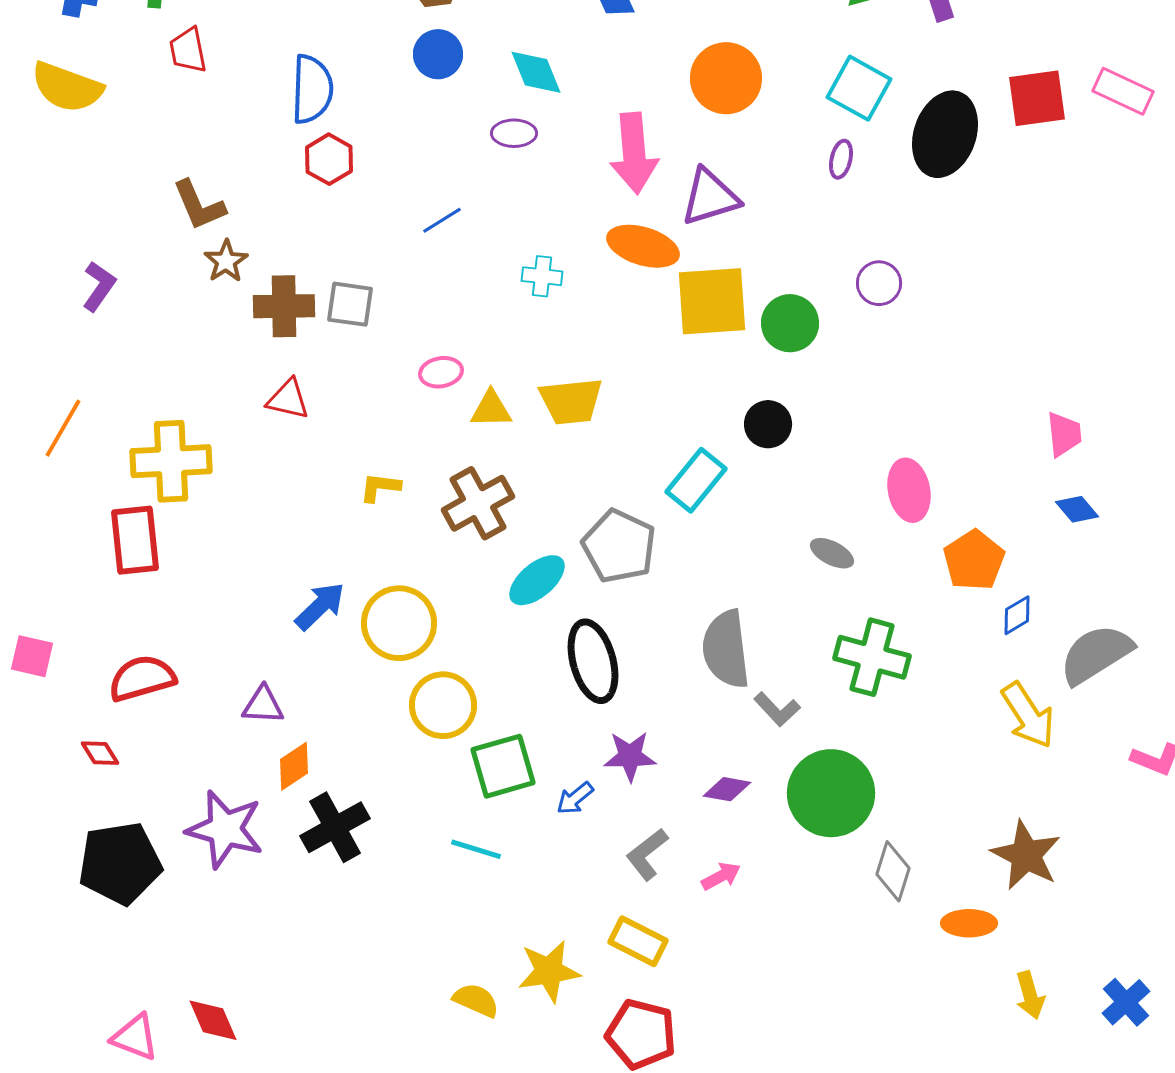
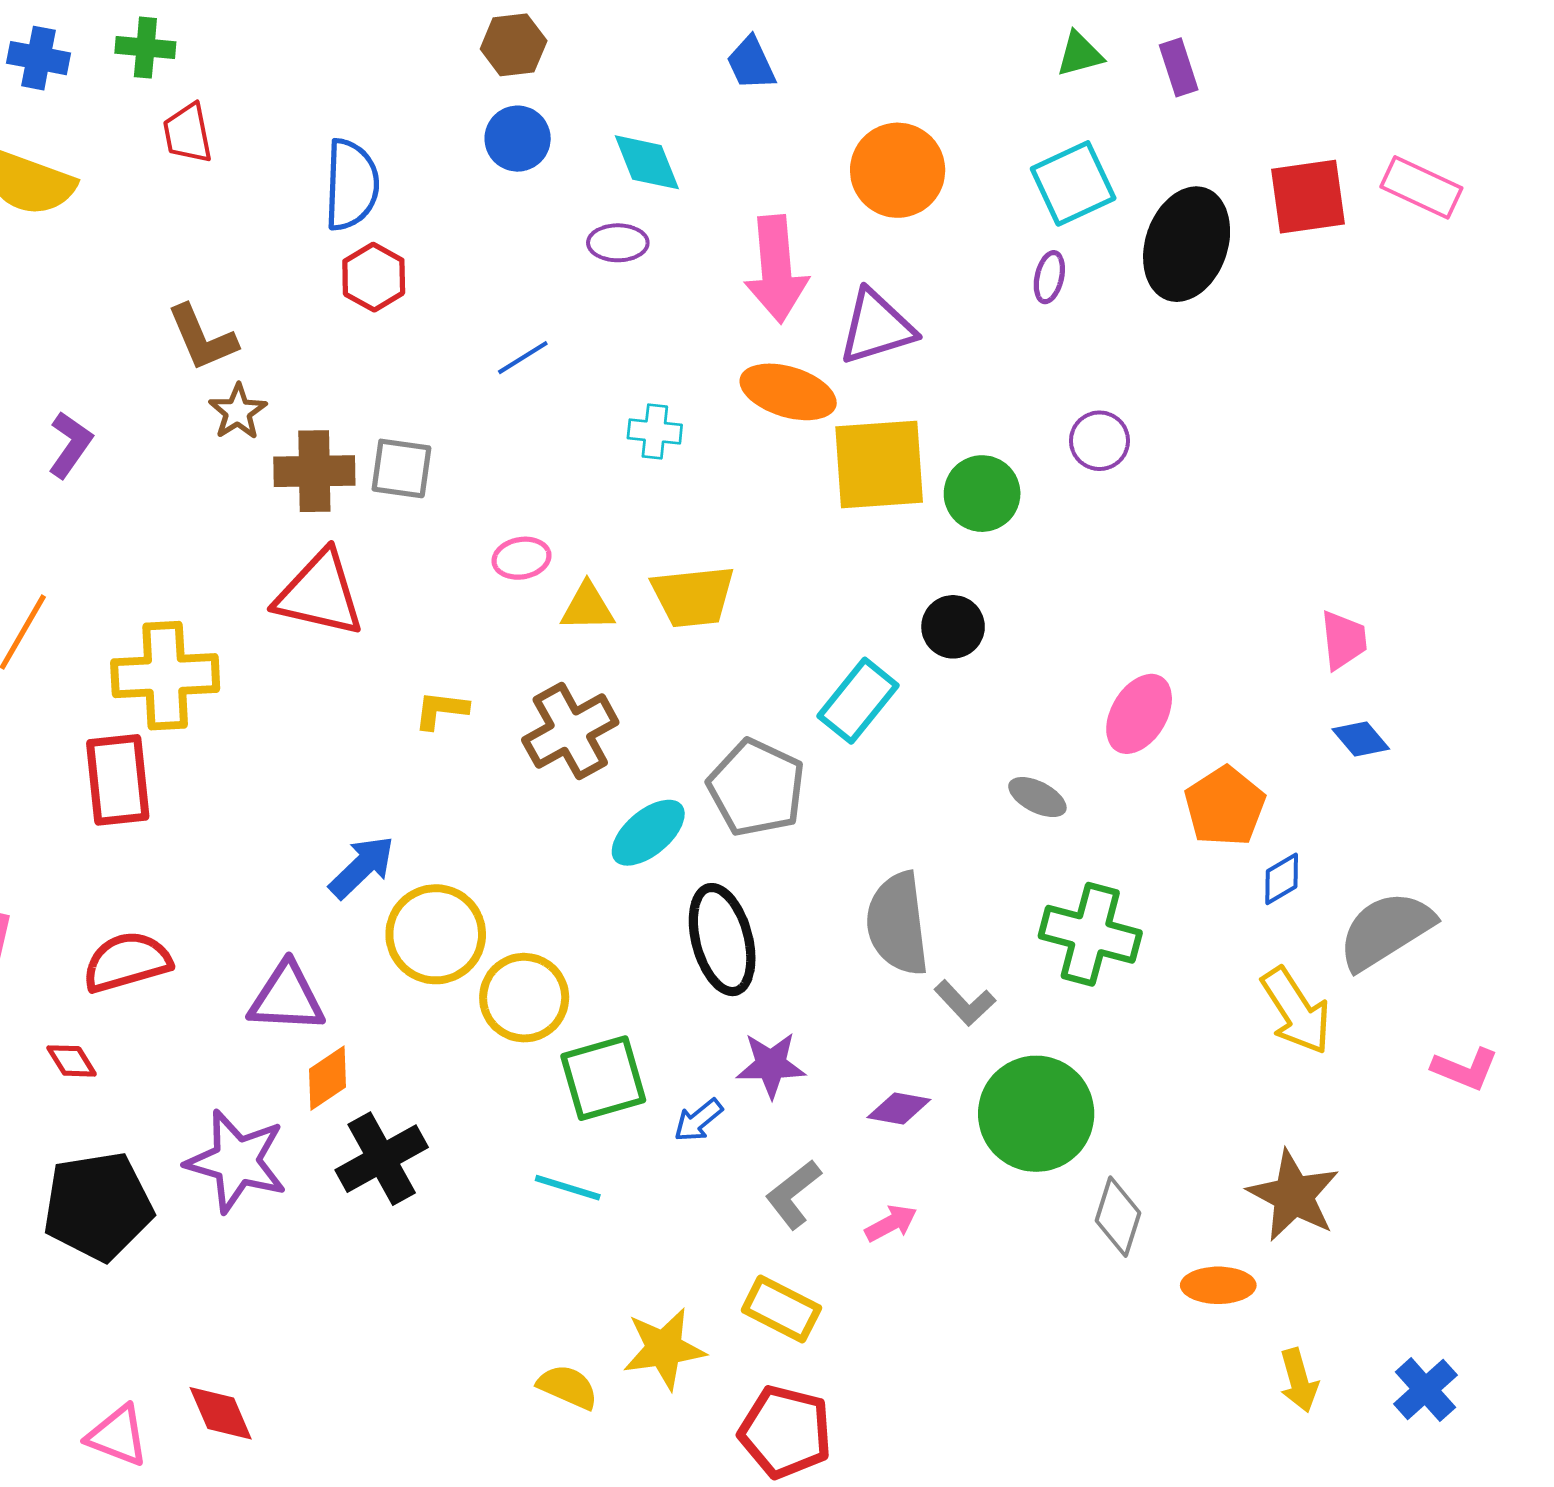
cyan square: (859, 88) -> (1073, 183), turned 36
red triangle: (288, 399) -> (320, 594), size x1.6
pink ellipse: (909, 490) -> (1139, 714), turned 42
yellow circle: (399, 623) -> (436, 934), moved
purple triangle: (263, 705) -> (287, 998), size x1.4

